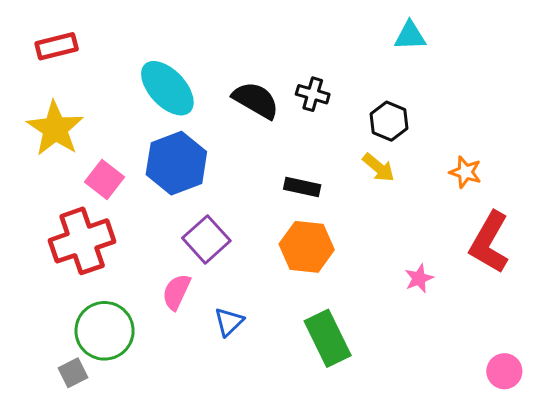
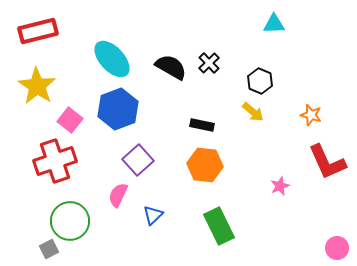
red rectangle: (57, 46) -> (38, 31), size x1.4
black cross: (313, 94) -> (209, 63), turned 30
red L-shape: (489, 242) -> (327, 162), turned -54

